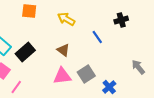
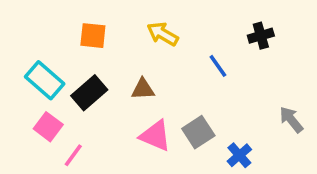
orange square: (29, 11) -> (93, 36), moved
brown triangle: (63, 50) -> (143, 89), moved, turned -40
pink triangle: (62, 76) -> (155, 136), turned 30

